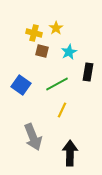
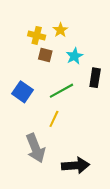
yellow line: (62, 110) -> (54, 119), moved
black arrow: (70, 153) -> (76, 165), turned 85

